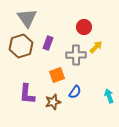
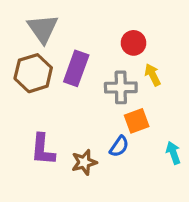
purple rectangle: (48, 43) -> (76, 68), size x1.5
yellow arrow: (96, 47) -> (153, 75), turned -72
orange square: (57, 75) -> (137, 121), moved

